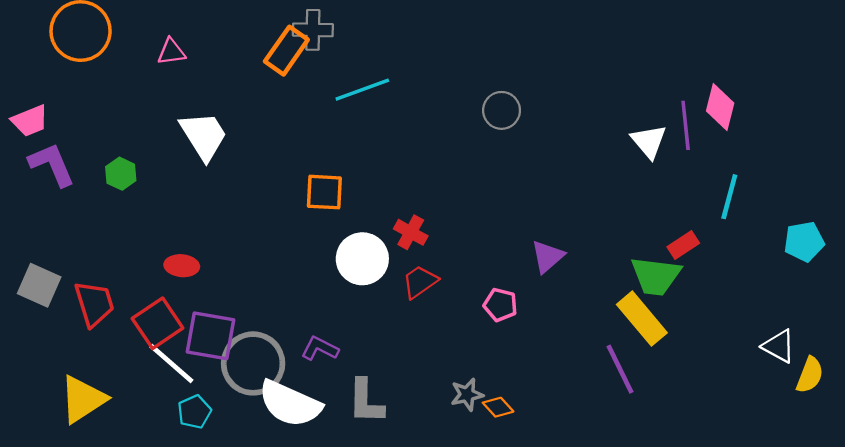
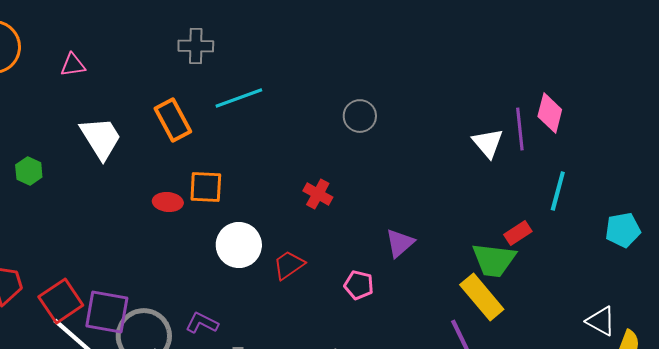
orange rectangle: (286, 51) -> (173, 120), moved, turned -63
red cross: (411, 232) -> (318, 194), moved
red ellipse: (182, 266) -> (168, 202), moved

